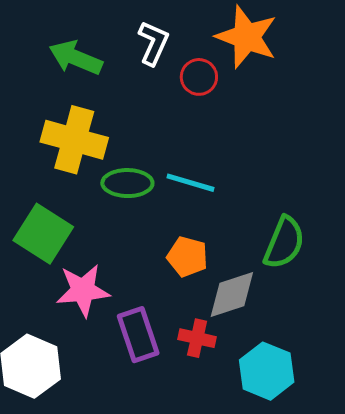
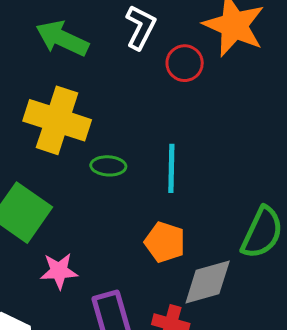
green ellipse: (127, 183) -> (108, 166), size x0.7
cyan line: (191, 183) -> (171, 168), turned 72
pink star: (83, 290) -> (59, 271), size x0.7

